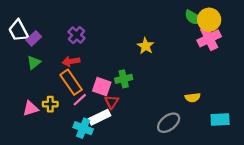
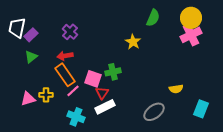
green semicircle: (194, 18) -> (153, 18), moved, turned -96
white trapezoid: (18, 31) -> (17, 28), turned 40
white rectangle: (100, 117) -> (105, 107), moved
cyan rectangle: (220, 119) -> (201, 109), turned -66

